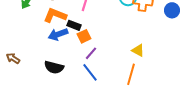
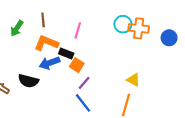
orange square: (84, 36) -> (77, 65), turned -32
black semicircle: (54, 67) -> (28, 81), moved

